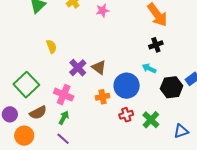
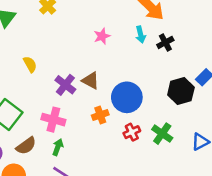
pink star: (102, 10) -> (102, 36), moved
black cross: (156, 45) -> (165, 42), moved
cyan arrow: (149, 68) -> (141, 35), moved, turned -120

